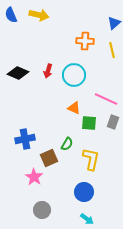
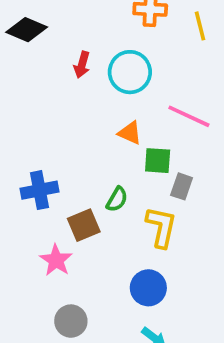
black diamond: (18, 73) -> (27, 30), moved
gray rectangle: (113, 122) -> (182, 186), moved

